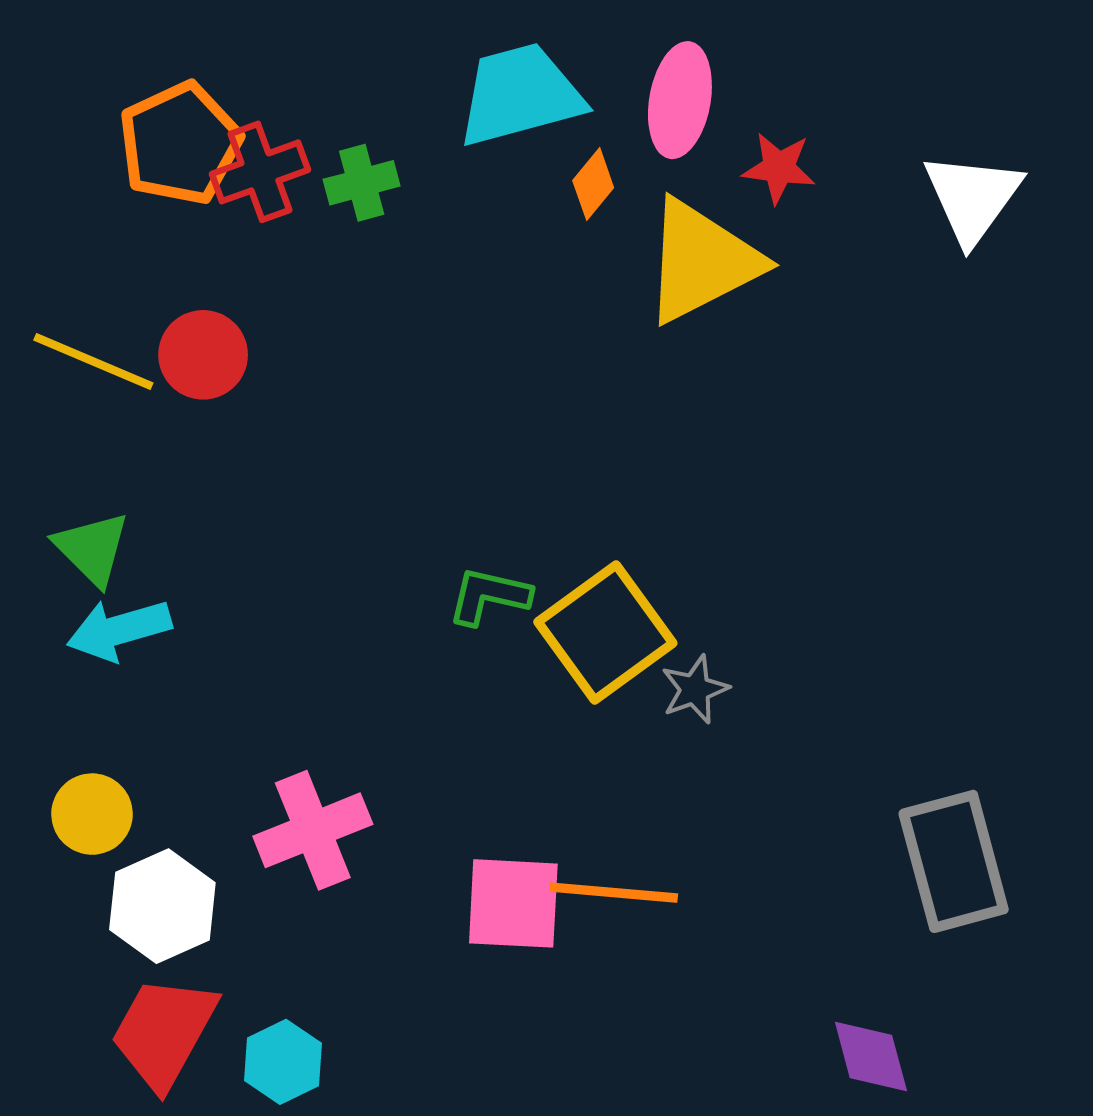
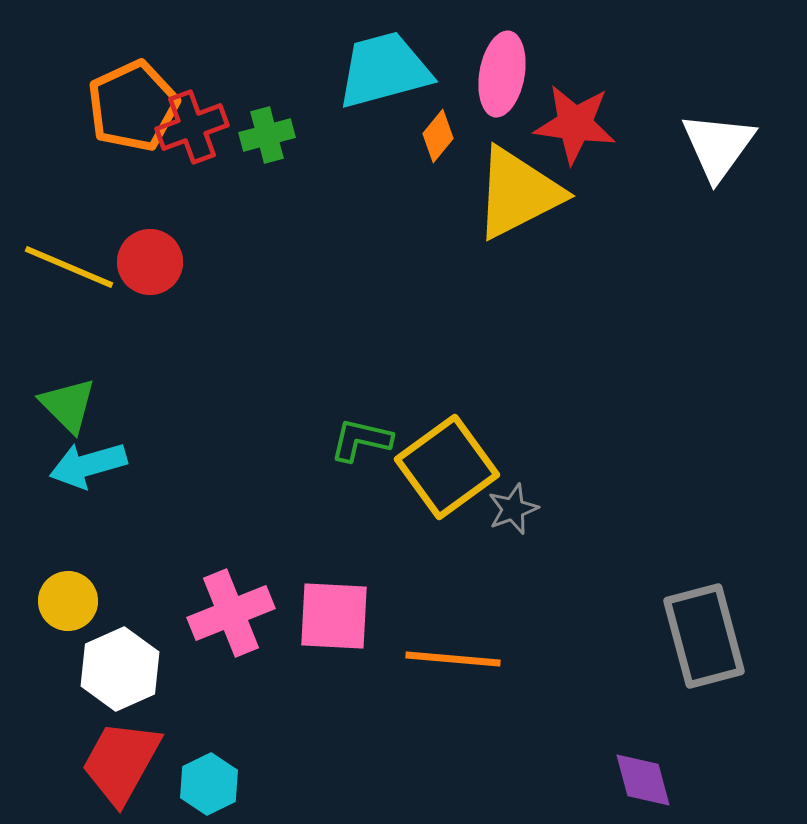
red star: (779, 168) -> (575, 124), size x1.5
pink square: (513, 903) -> (334, 616), moved

